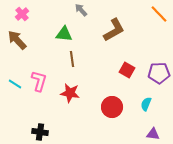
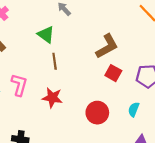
brown L-shape: (114, 30) -> (107, 46), moved
green triangle: (64, 34) -> (46, 35), turned 30

